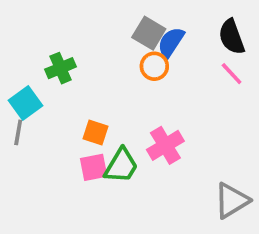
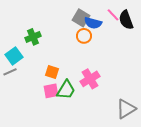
blue semicircle: (171, 42) -> (93, 23), turned -108
pink line: (232, 74) -> (113, 15), moved
gray line: (18, 132) -> (10, 72), turned 56

